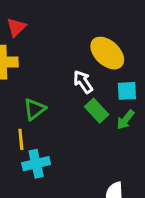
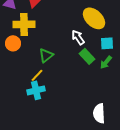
yellow line: (21, 139) -> (37, 75), turned 48
cyan cross: (36, 164) -> (36, 90), moved

